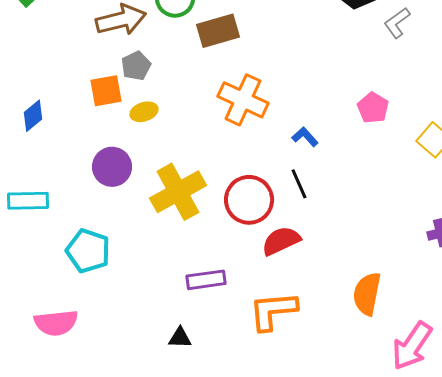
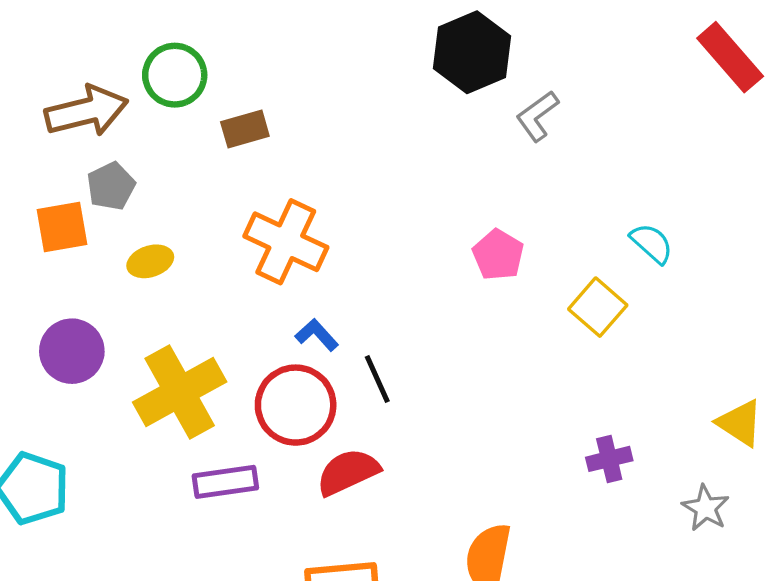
brown rectangle: (218, 31) -> (245, 129), size x0.7
yellow ellipse: (144, 112) -> (150, 261), moved
blue L-shape: (305, 137) -> (317, 335), moved
purple rectangle: (206, 280) -> (225, 482), moved

